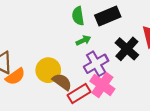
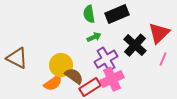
orange semicircle: (15, 77) -> (53, 83), moved
pink cross: (102, 85) -> (112, 79), turned 30

